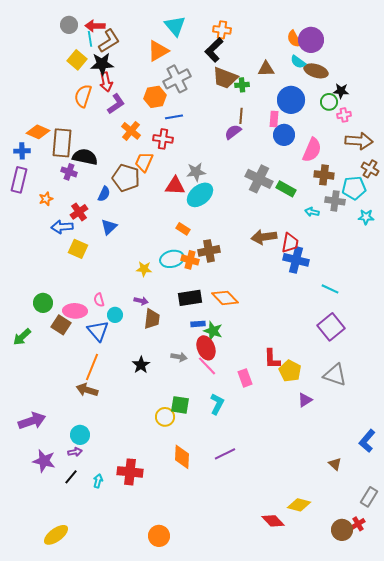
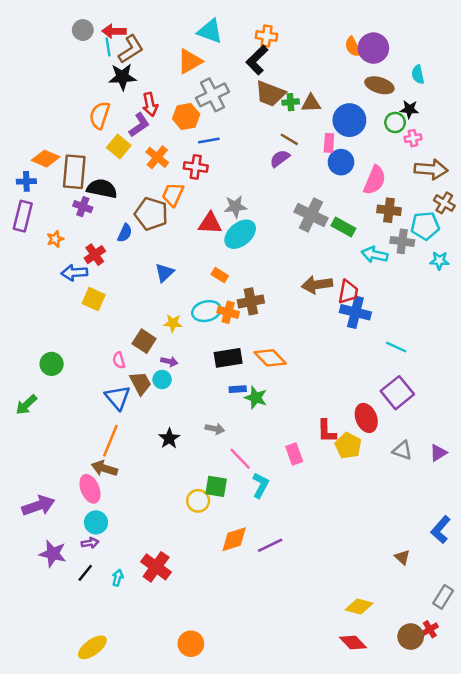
cyan triangle: (175, 26) -> (210, 31), turned -30
yellow square: (77, 60) -> (119, 147), moved
cyan semicircle: (298, 62) -> (418, 74), moved, turned 42
brown triangle: (266, 69) -> (311, 103), moved
red arrow: (106, 82) -> (150, 104), moved
brown line: (241, 116) -> (289, 139), turned -63
cyan arrow: (312, 212) -> (375, 255), size x1.5
blue triangle: (109, 227) -> (164, 273), moved
pink ellipse: (75, 311) -> (90, 489), moved, turned 65
cyan circle: (115, 315) -> (162, 380), moved
brown trapezoid: (152, 319) -> (140, 383), moved, turned -35
brown square: (61, 325) -> (144, 341), moved
red ellipse: (206, 348) -> (366, 418), moved
pink line: (207, 366) -> (240, 459), moved
gray triangle: (335, 375) -> (402, 450), size x0.7
purple triangle: (305, 400) -> (438, 453), moved
orange diamond: (182, 457) -> (234, 539), moved, turned 70
red cross: (130, 472) -> (156, 567), turned 30
red diamond: (273, 521) -> (353, 643), moved
yellow ellipse: (56, 535) -> (92, 647), moved

